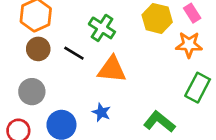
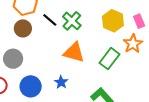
orange star: (189, 45) -> (133, 44), turned 30
black line: (74, 53) -> (50, 20), moved
green rectangle: (198, 88) -> (109, 59), moved

